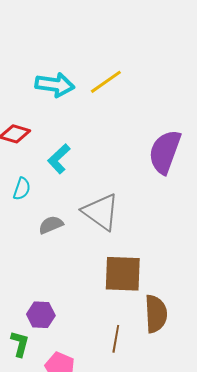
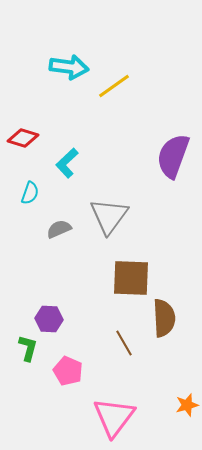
cyan arrow: (55, 85) -> (69, 67), moved
gray triangle: (101, 212) -> (109, 216), turned 30
brown line: (116, 339) -> (124, 343), turned -40

